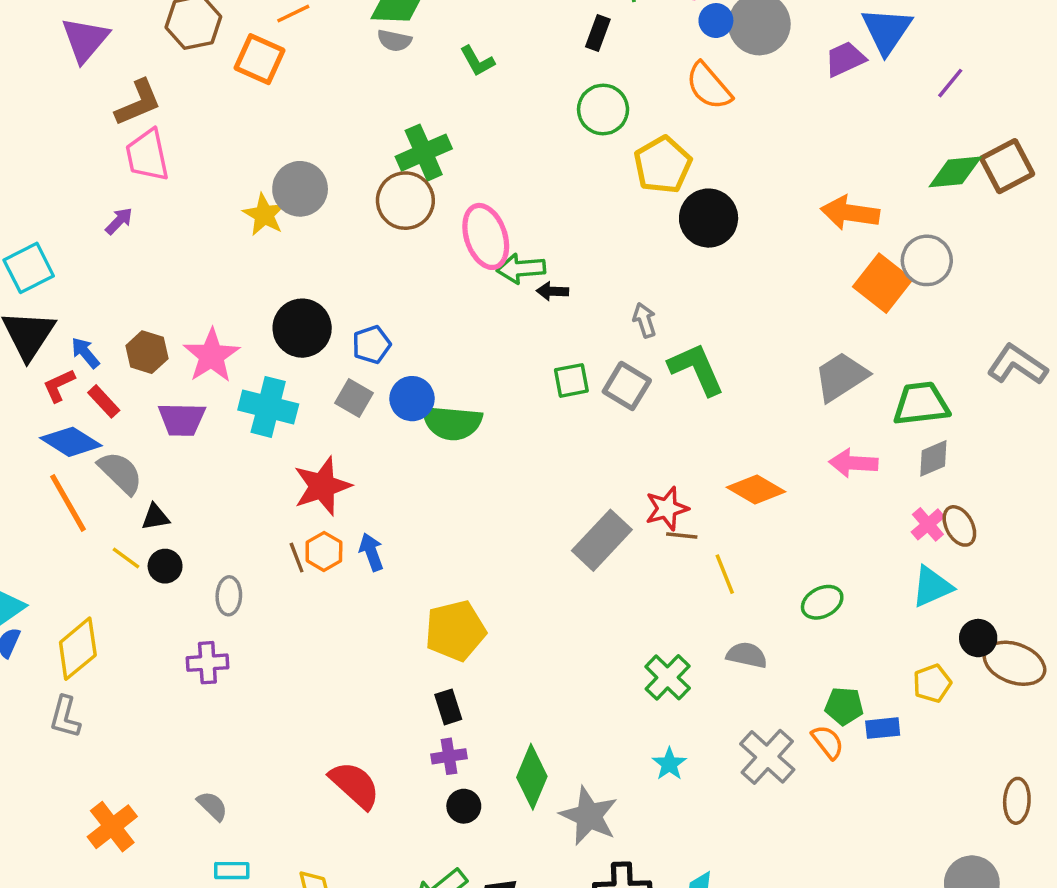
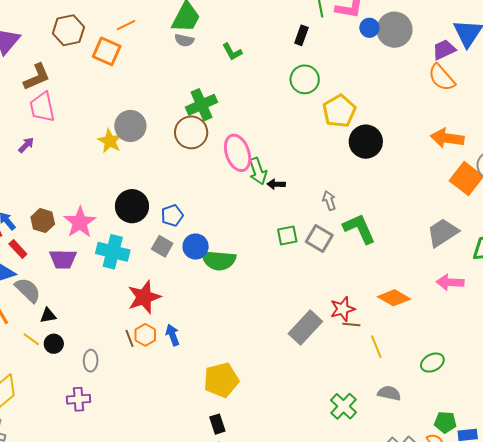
orange semicircle: (709, 86) -> (442, 78), moved
green arrow: (521, 269) -> (258, 171), turned -104

